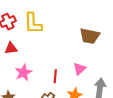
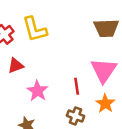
pink triangle: (80, 69) -> (104, 70), size x1.6

